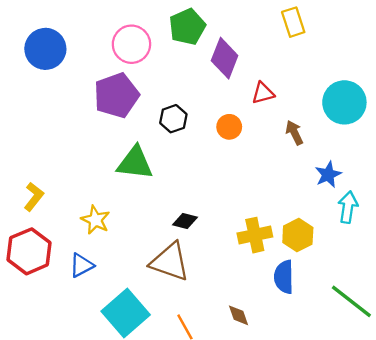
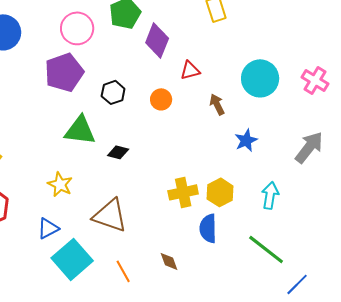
cyan arrow: (348, 207) -> (270, 195), moved
yellow star: (95, 220) -> (60, 184), moved
black diamond: (185, 221) -> (118, 152), moved
blue triangle: (81, 265) -> (48, 228), moved

